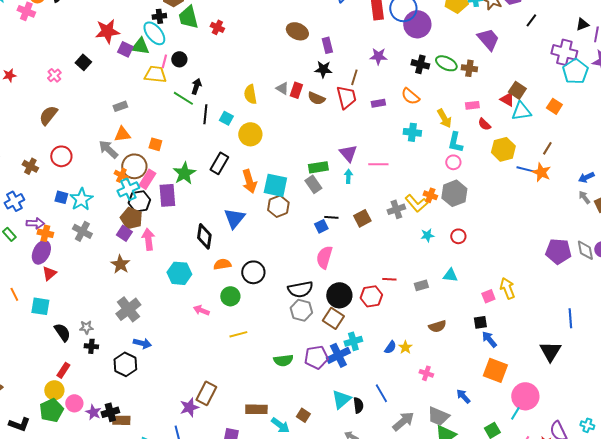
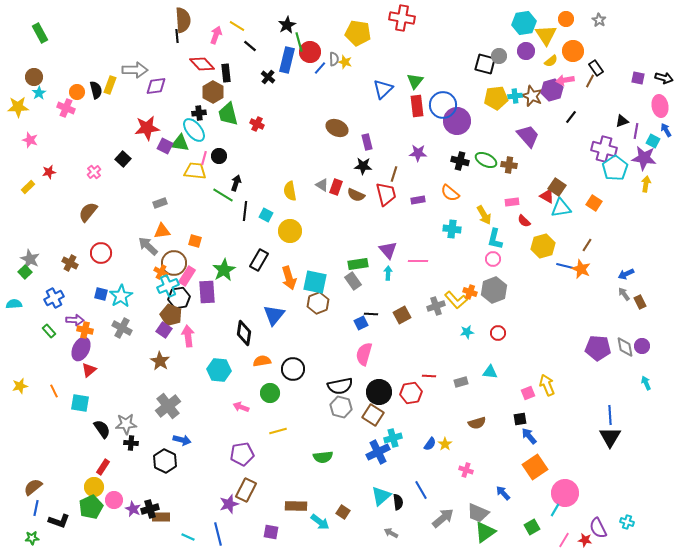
gray star: (86, 327) -> (126, 424), size x1.5
black triangle: (550, 351) -> (610, 437), moved
purple pentagon: (316, 357) -> (242, 454), moved
orange square: (495, 370) -> (535, 467), turned 35

